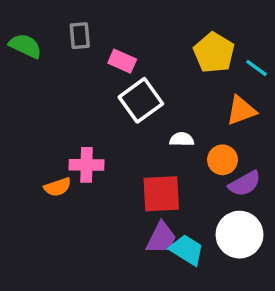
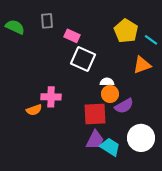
white square: (141, 100) -> (83, 59), turned -30
orange circle: (222, 160) -> (110, 94), moved
purple semicircle: (245, 184) -> (124, 106), moved

